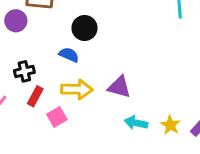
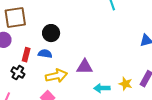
black cross: (24, 71) -> (18, 73), turned -32
red rectangle: (35, 96) -> (26, 55), moved

